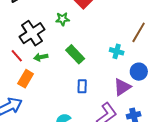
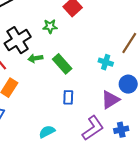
green arrow: (41, 57) -> (35, 58), moved

